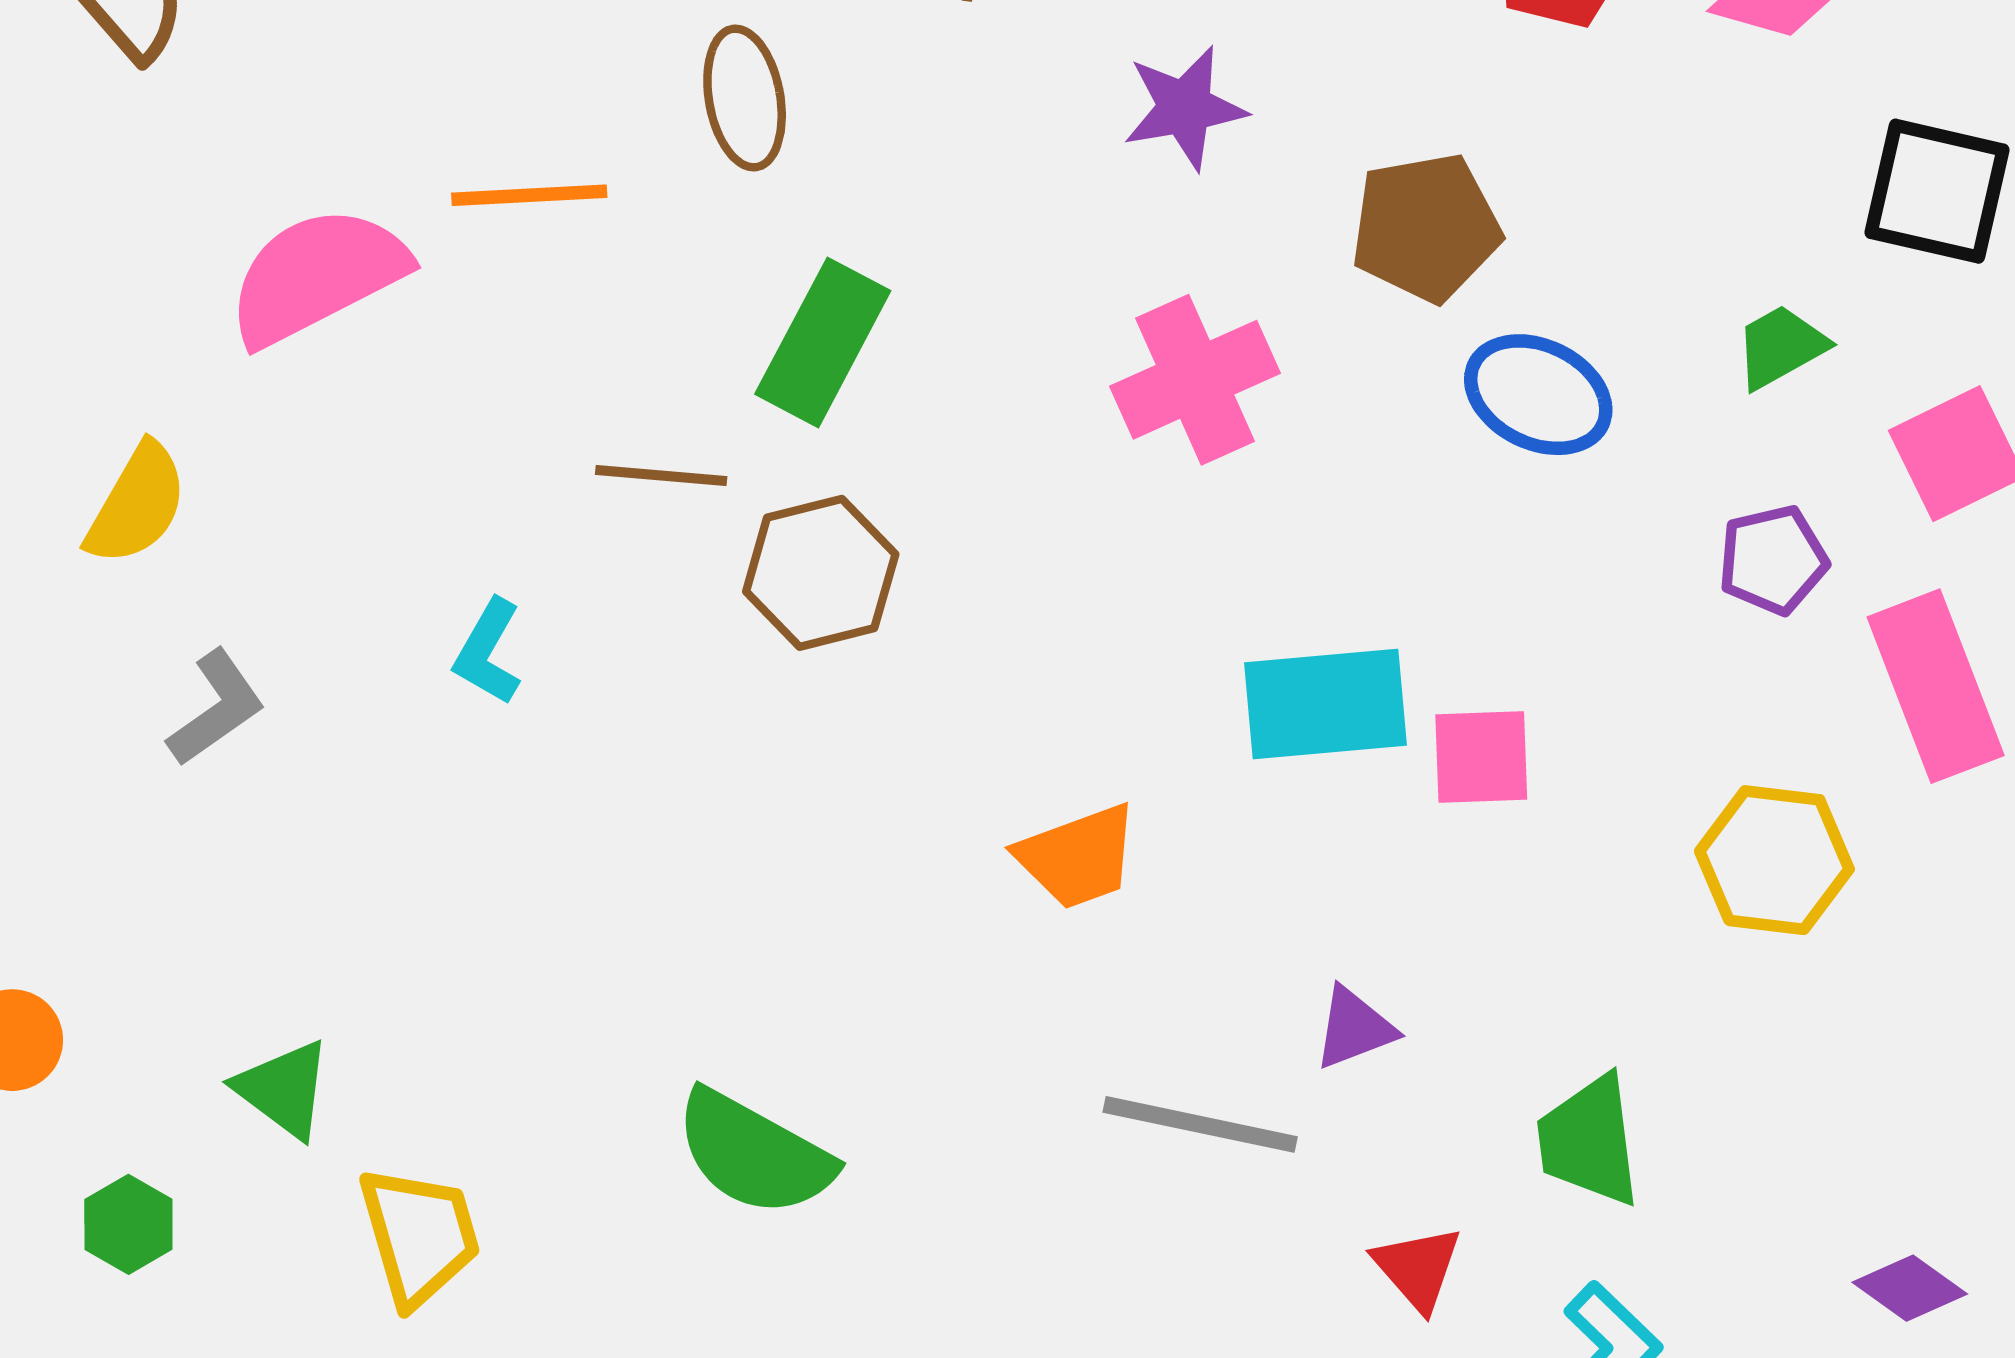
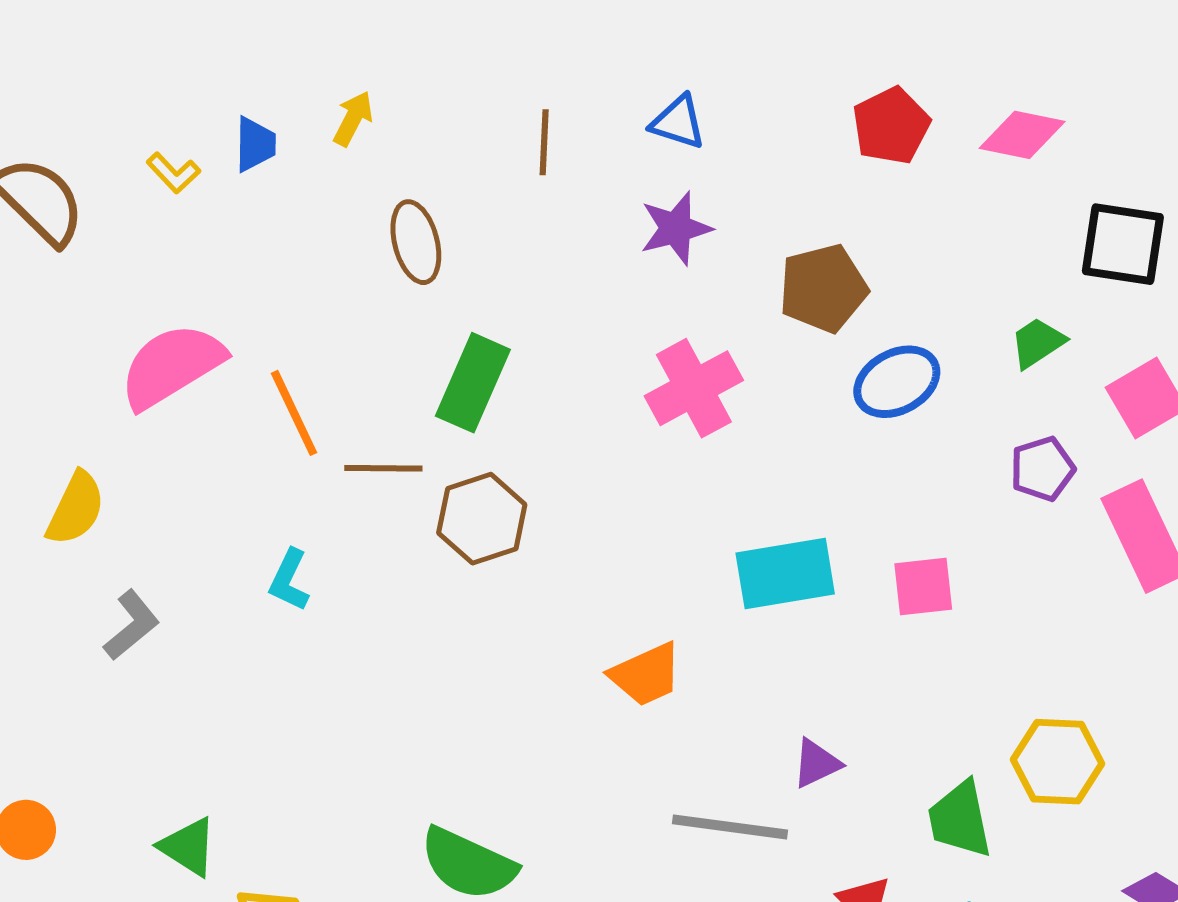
orange line: (529, 195) -> (294, 413), moved, turned 72
blue ellipse: (1538, 395) -> (897, 382), turned -50
pink square: (1481, 757) -> (923, 587), moved
yellow hexagon: (1774, 860) -> (1058, 762), moved

